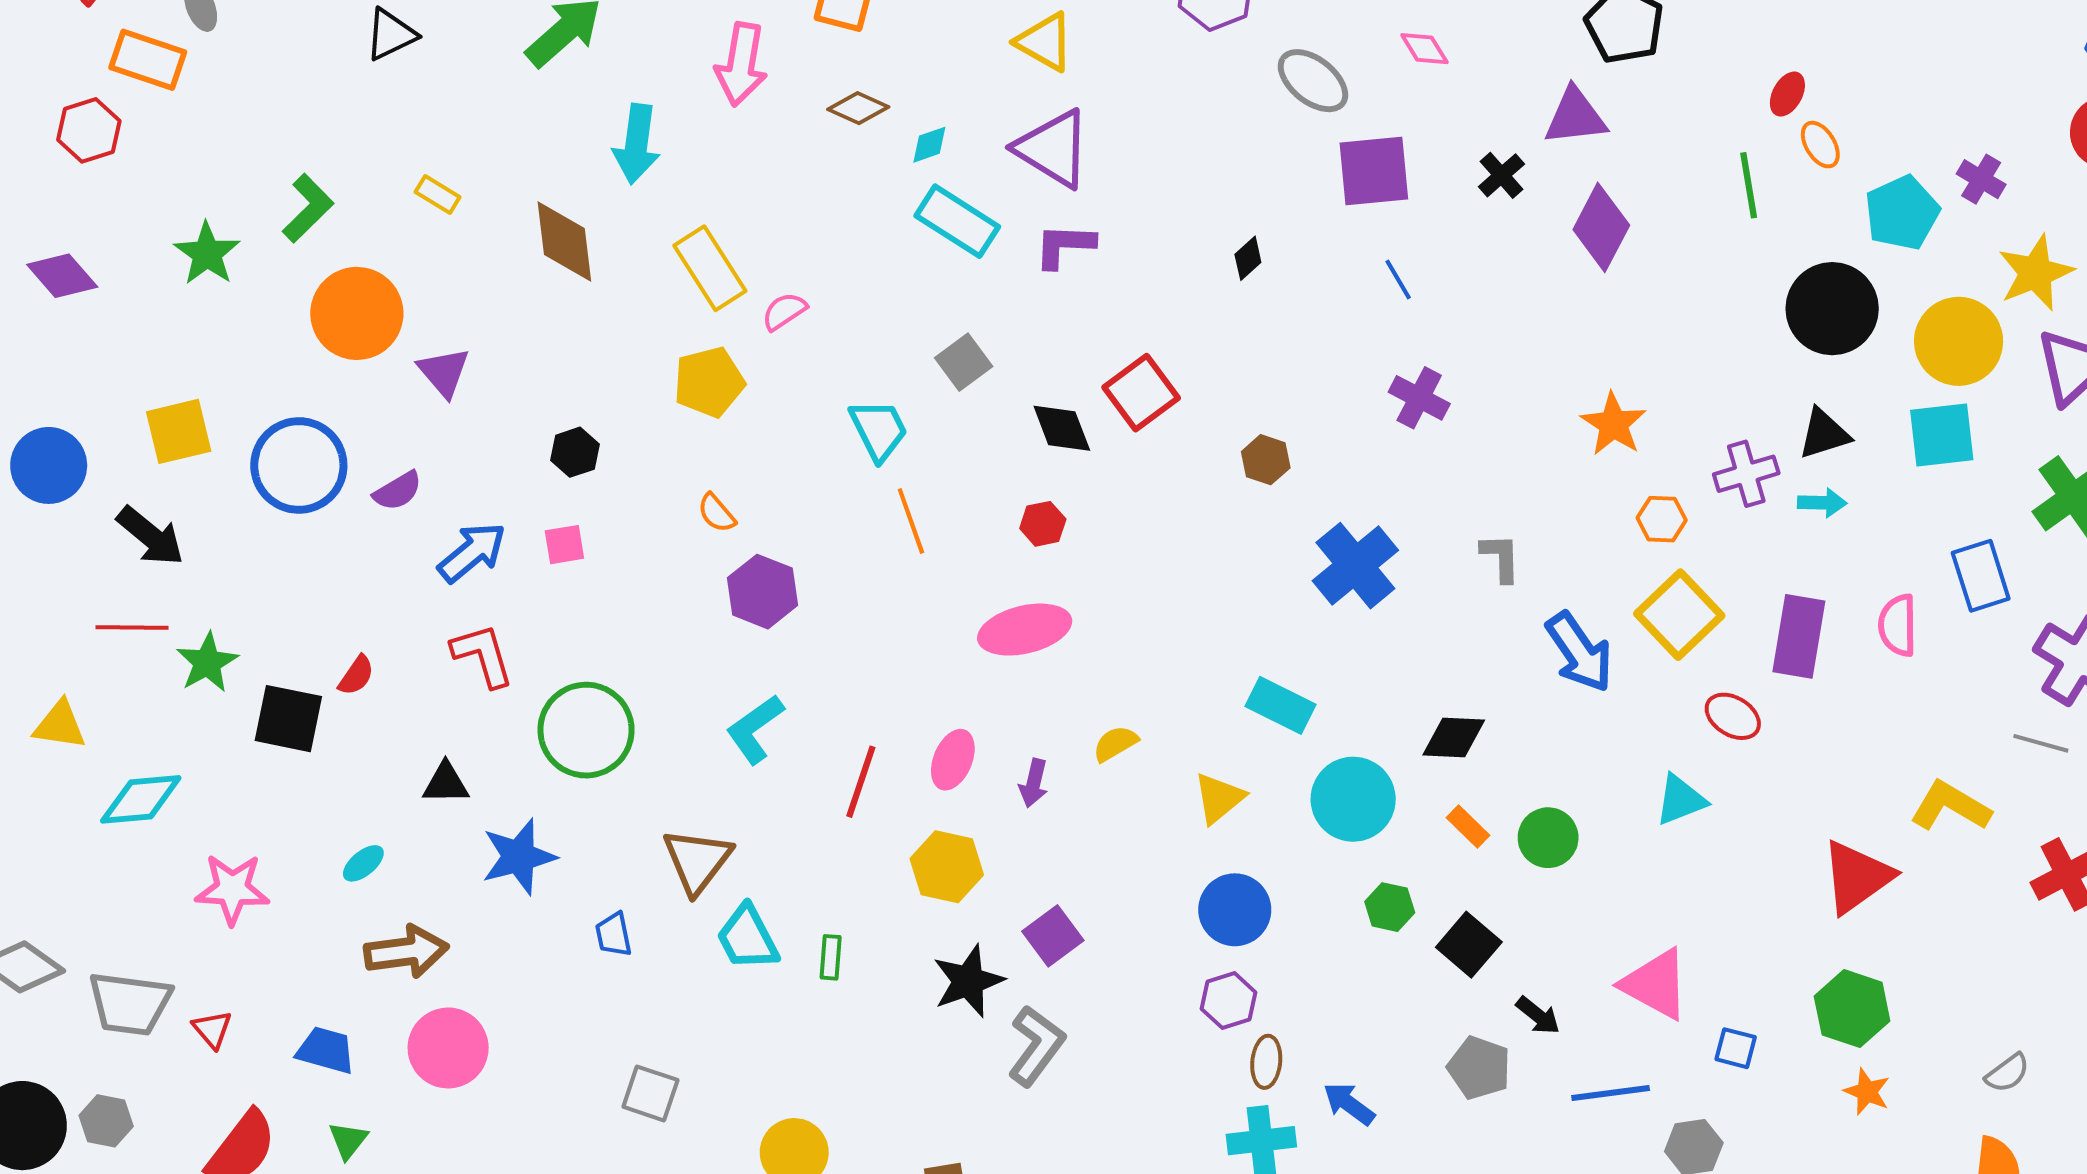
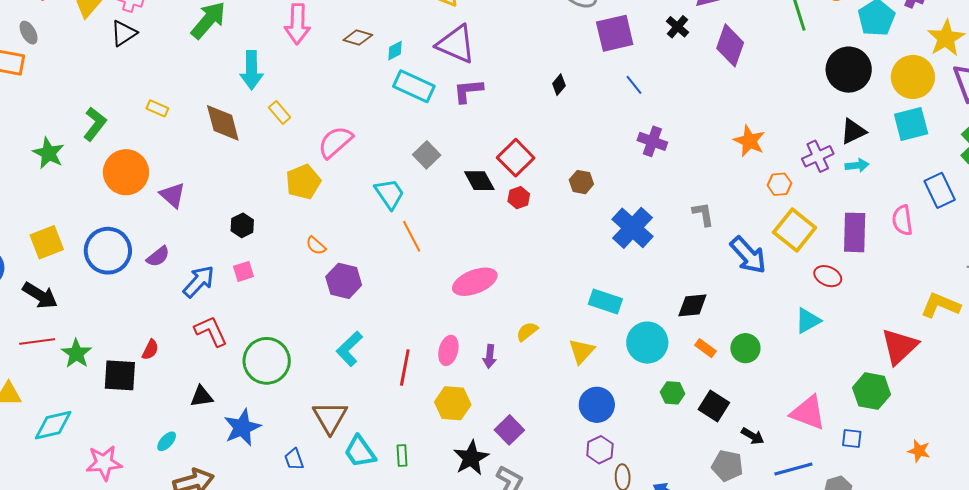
yellow rectangle: (710, 268) -> (280, 112), moved, size x0.6
pink semicircle: (784, 311) -> (335, 142), size x1.6
red hexagon: (1043, 524) -> (519, 198), moved
green hexagon: (1852, 1009) -> (872, 391), moved

